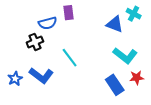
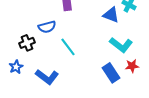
blue semicircle: (48, 23) -> (47, 27), moved
black cross: (35, 42) -> (27, 43), moved
blue L-shape: (41, 75) -> (47, 77), moved

